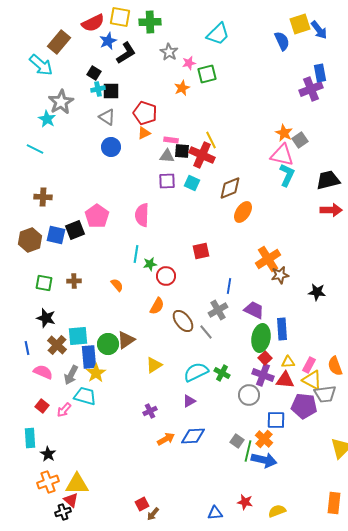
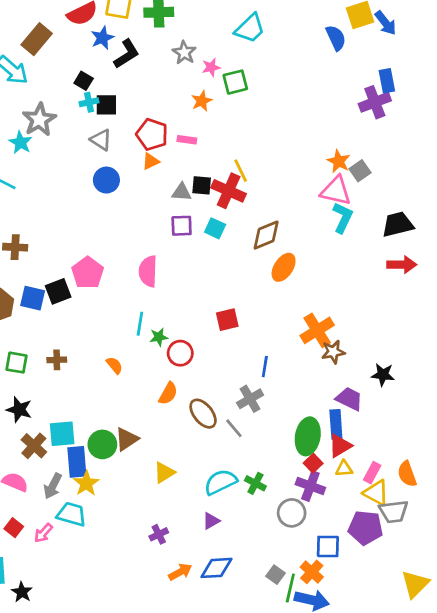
pink rectangle: (171, 140) -> (187, 140), moved
purple trapezoid: (254, 310) -> (349, 399), moved
red triangle: (285, 380) -> (340, 446), moved, turned -36

